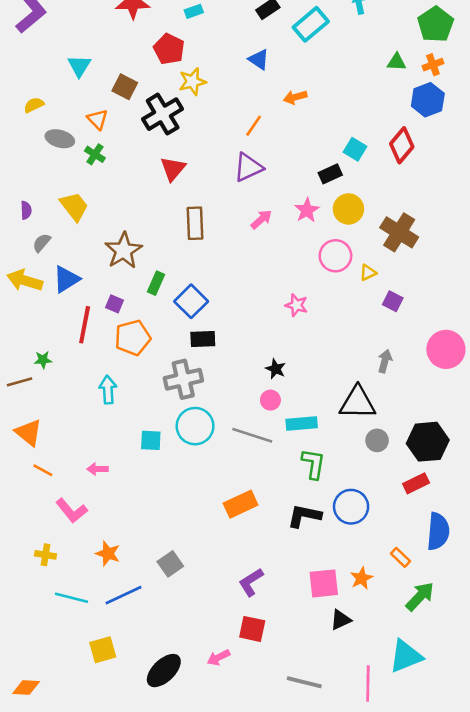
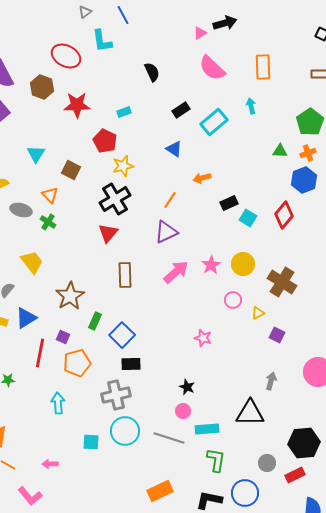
black cross: (163, 114) -> (115, 199), moved
black rectangle: (330, 174) -> (229, 203), moved
pink arrow: (261, 219) -> (176, 272), size x1.5
pink circle: (335, 256) -> (233, 300), size x0.7
gray circle: (377, 440) -> (267, 463), moved

